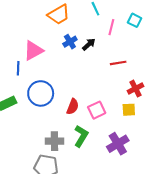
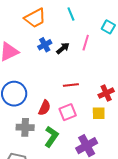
pink line: (111, 27) -> (86, 43), moved
red line: (118, 63) -> (71, 85), moved
gray cross: (54, 141) -> (25, 127), moved

